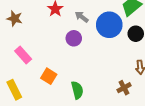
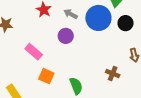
pink rectangle: (23, 55) -> (34, 52), moved
brown cross: (124, 88) -> (113, 74), moved, turned -32

